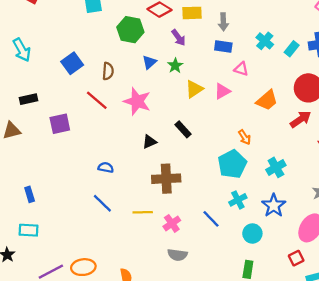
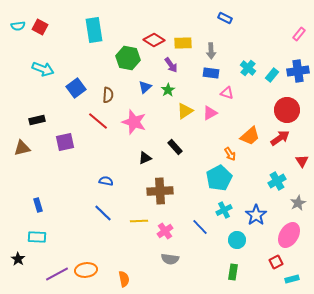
cyan arrow: (22, 50) -> (43, 69), moved, turned -40
orange trapezoid: (267, 100) -> (250, 136), moved
cyan cross: (276, 167) -> (277, 181), moved

